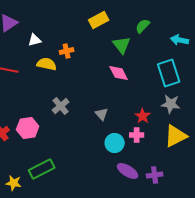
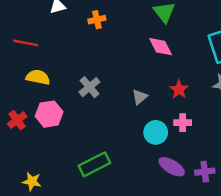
yellow semicircle: (47, 64) -> (38, 77), moved
gray triangle: (102, 114) -> (140, 97), turned 32
red star: (143, 116) -> (179, 90), moved
green rectangle: (42, 169) -> (94, 164), moved

